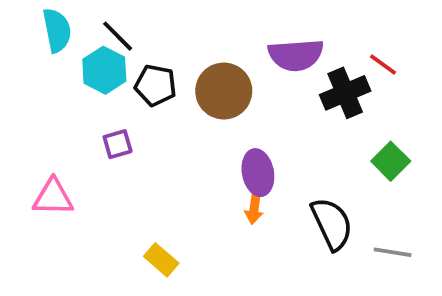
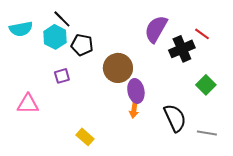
cyan semicircle: (57, 30) -> (21, 29), moved, turned 90
purple semicircle: (296, 55) -> (156, 29), turned 124
brown circle: (224, 91) -> (118, 68), moved

